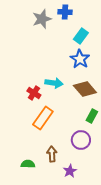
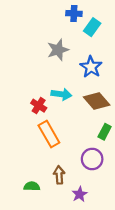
gray star: (42, 19) -> (58, 50), moved
cyan rectangle: (81, 36) -> (92, 27), moved
orange rectangle: (43, 118) -> (49, 134), turned -65

